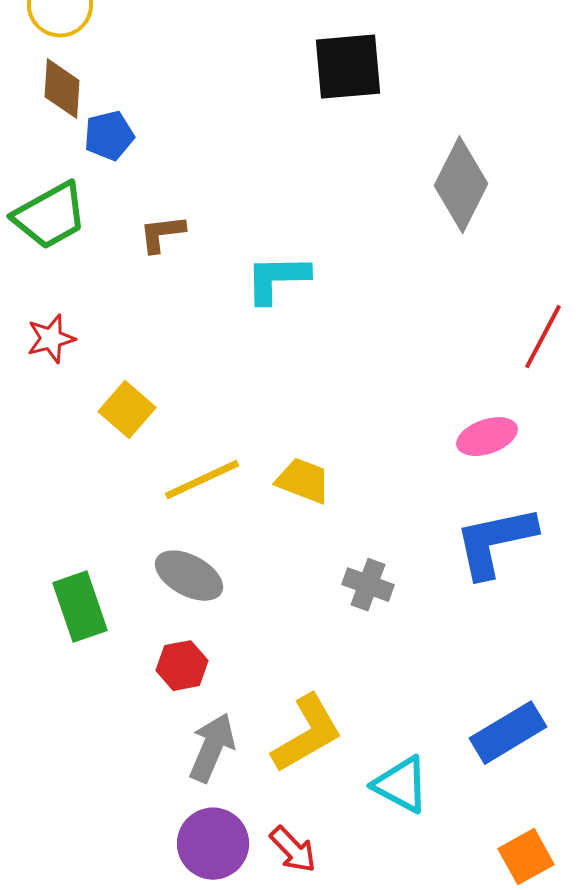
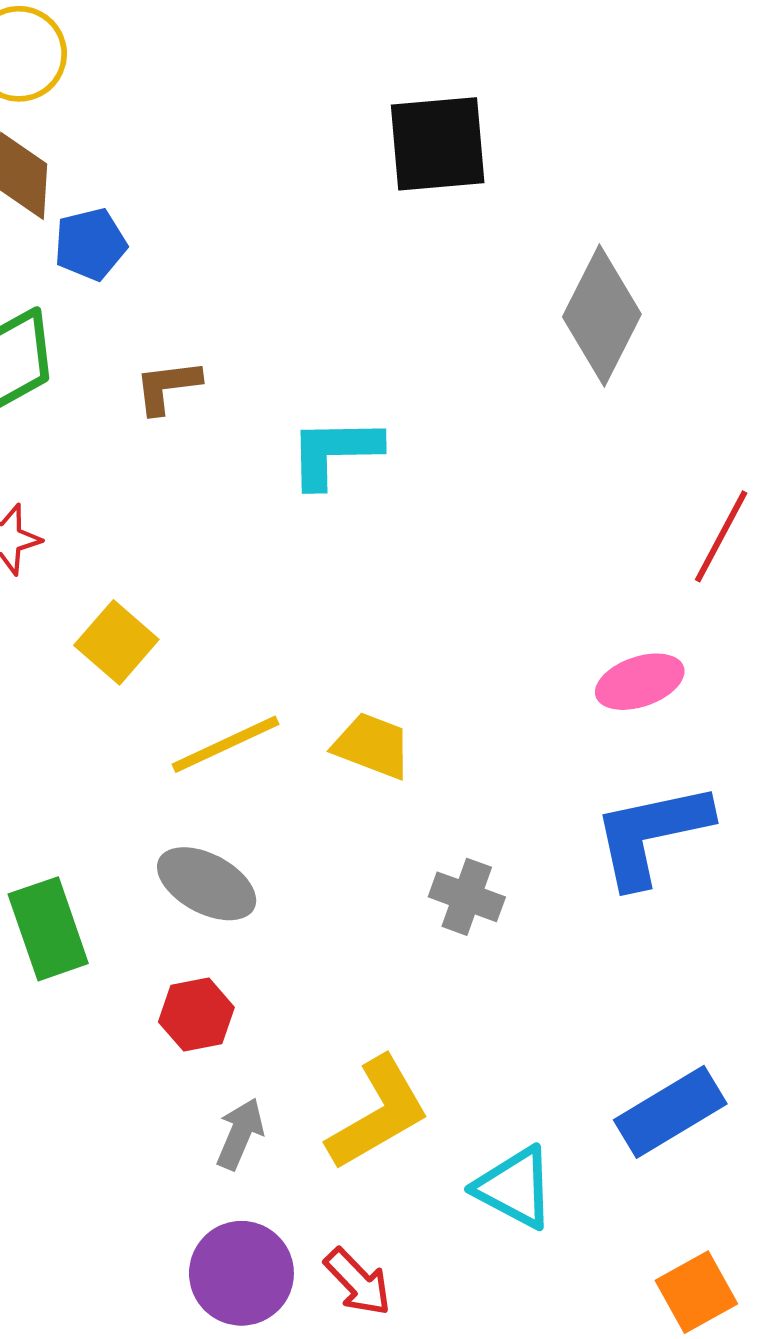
gray arrow: (212, 748) -> (240, 1134), size x0.7

